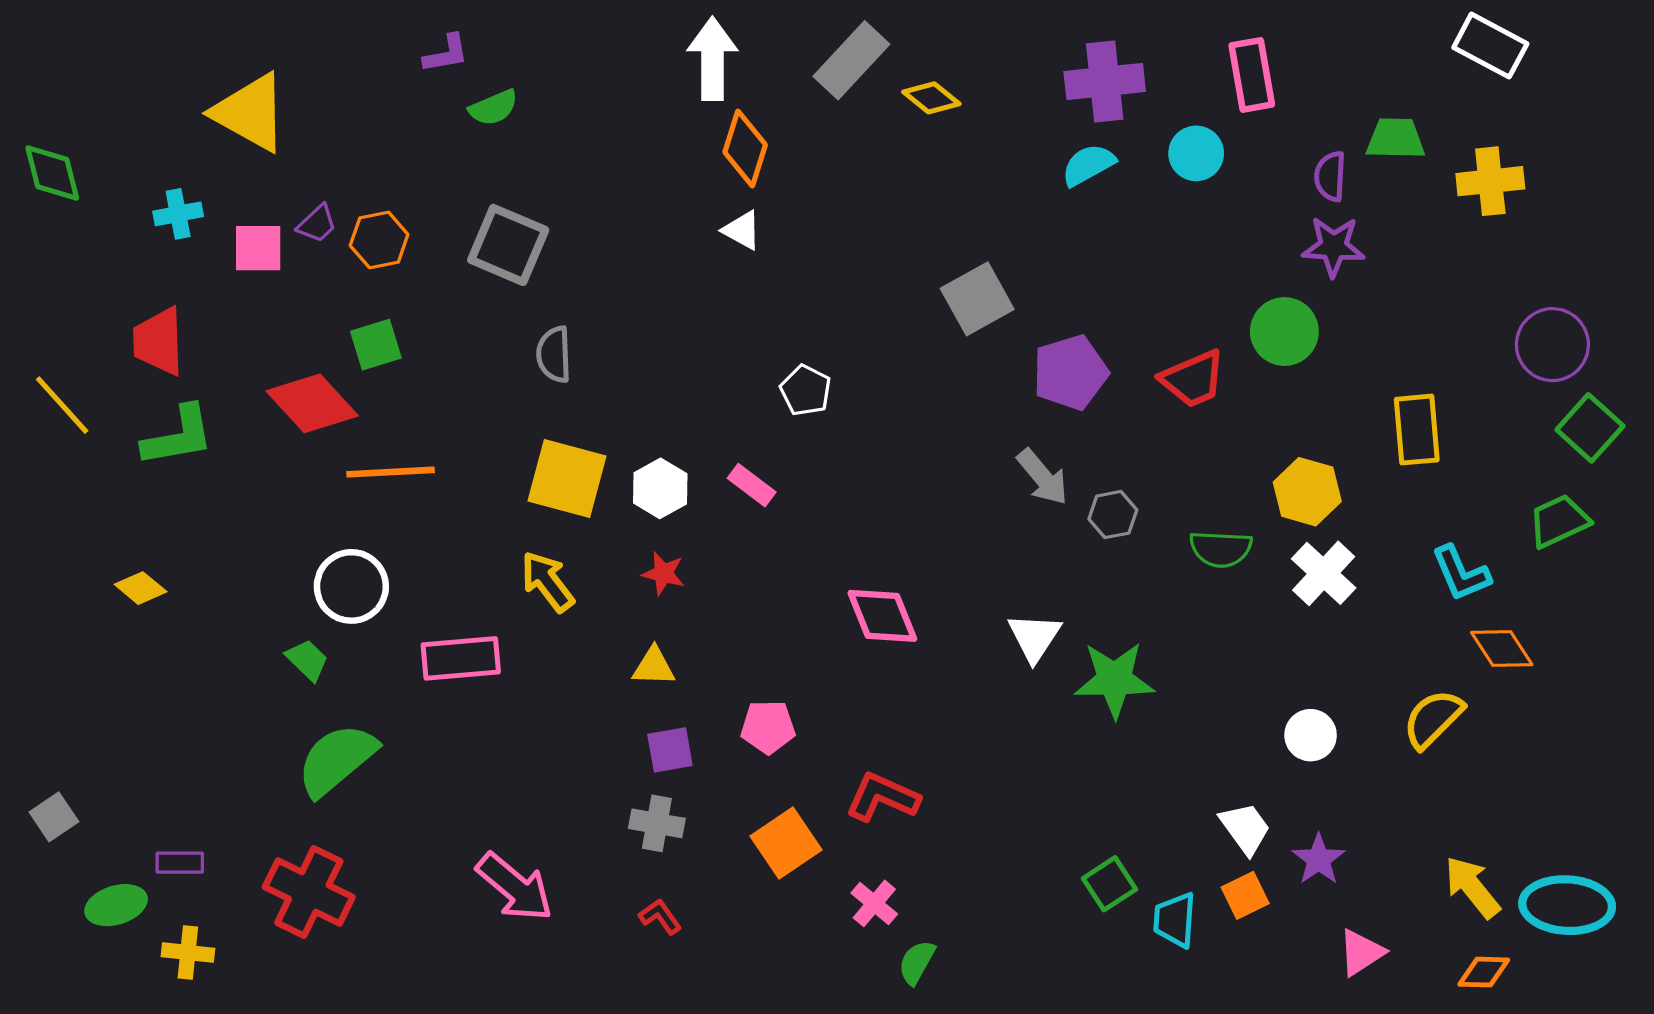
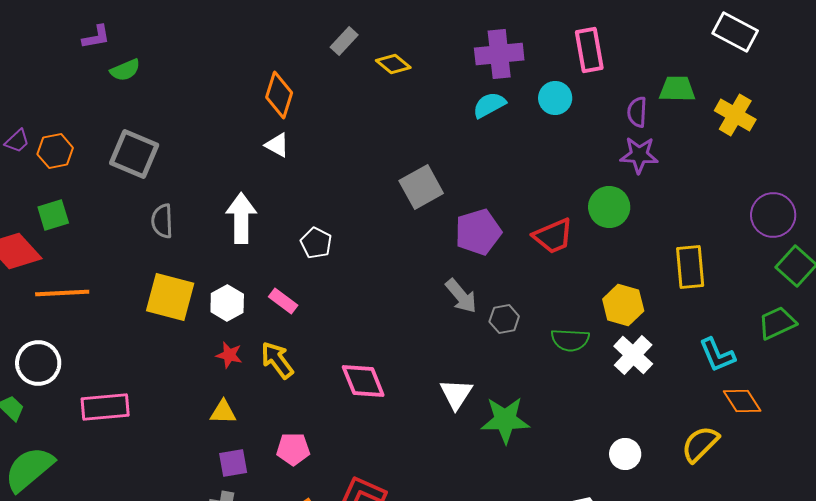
white arrow: (712, 59) -> (241, 218), moved
gray rectangle: (851, 60) -> (344, 41), size x0.6
yellow cross: (1490, 181) -> (735, 115), turned 36
yellow arrow: (547, 582) -> (277, 360), moved

